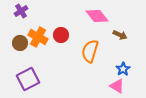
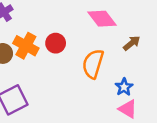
brown arrow: (120, 35) -> (132, 43), turned -64
blue star: (123, 69) -> (124, 87), moved

